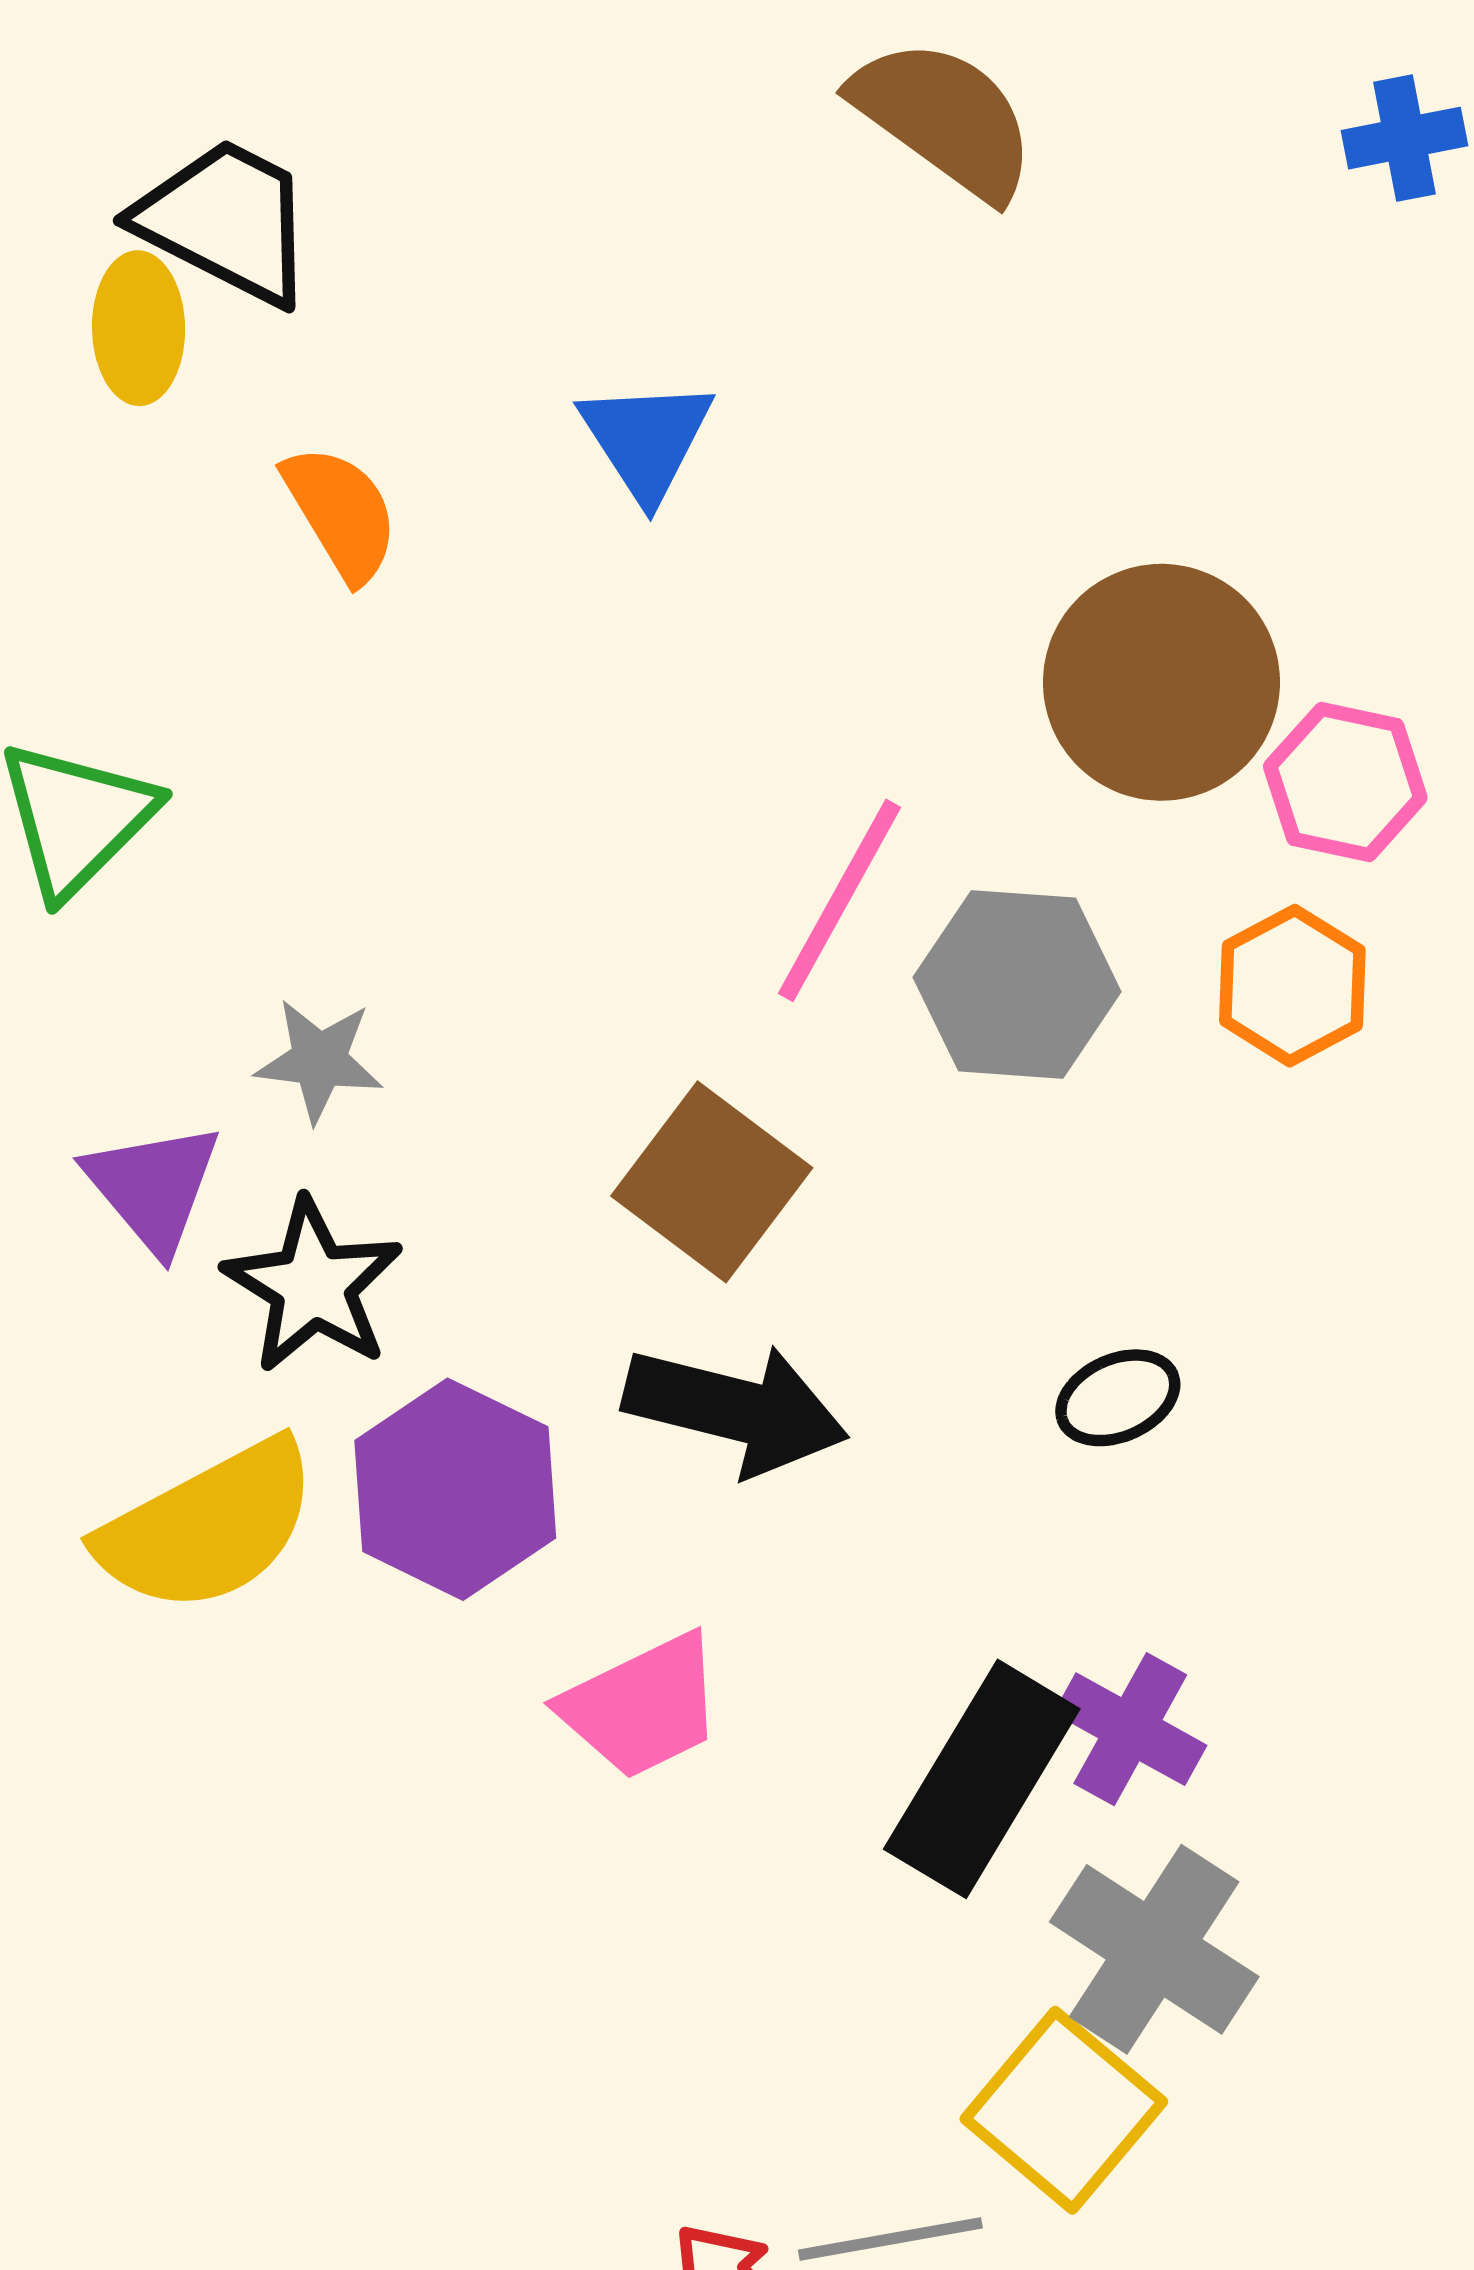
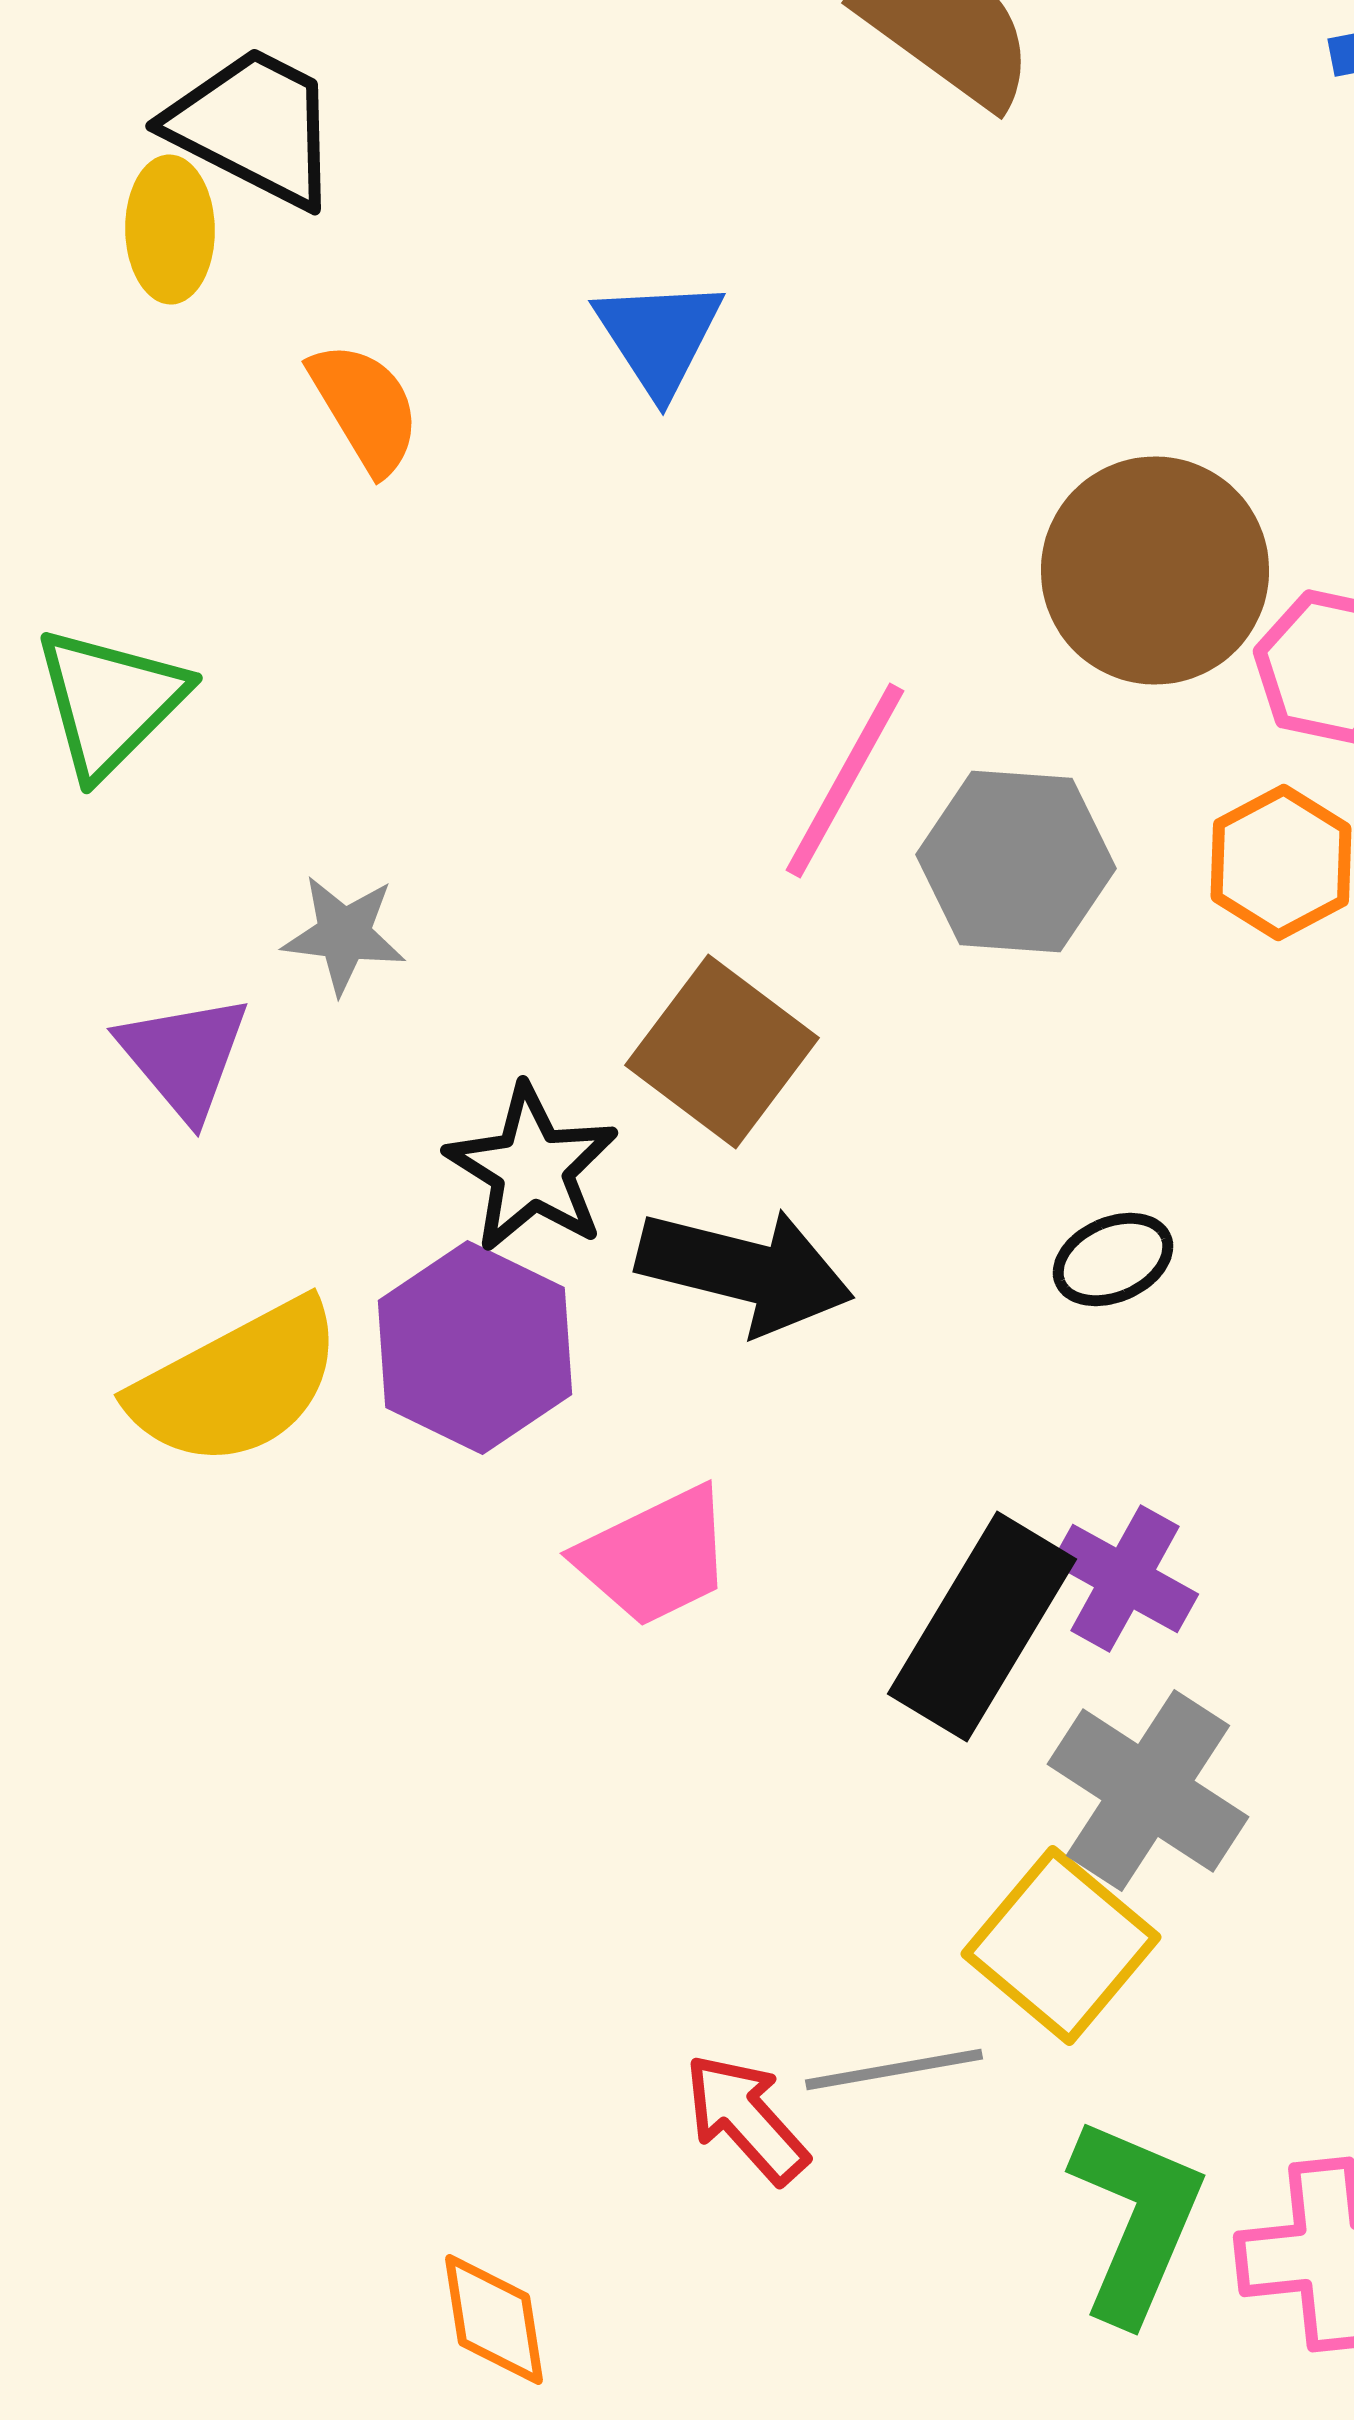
black star: (313, 1286) -> (532, 1169), moved

